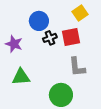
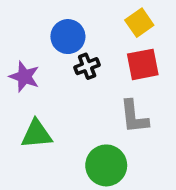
red square: (71, 37) -> (143, 64), moved

